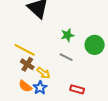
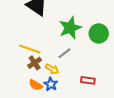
green star: (67, 35) -> (70, 28), size x1.6
gray line: (66, 57) -> (64, 53), moved, turned -56
brown cross: (27, 64) -> (35, 63), turned 32

